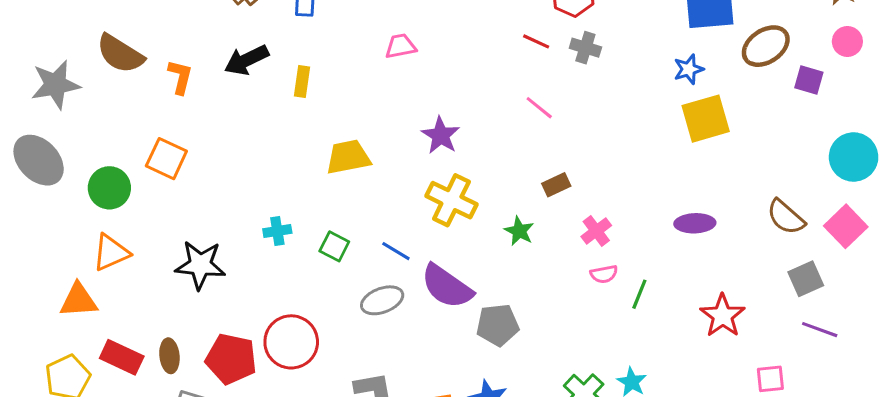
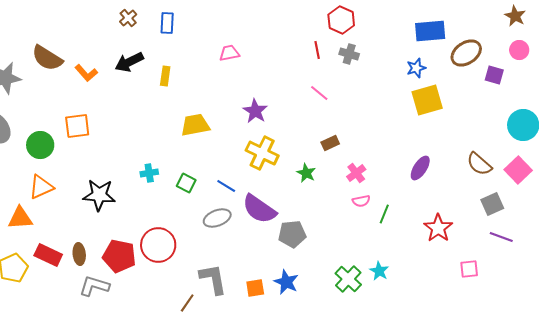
red line: (536, 41) -> (317, 50), turned 54
orange L-shape: (180, 77) -> (86, 73), turned 125
orange square: (166, 159) -> (77, 126), turned -32
purple ellipse: (695, 223) -> (420, 168), turned -55

